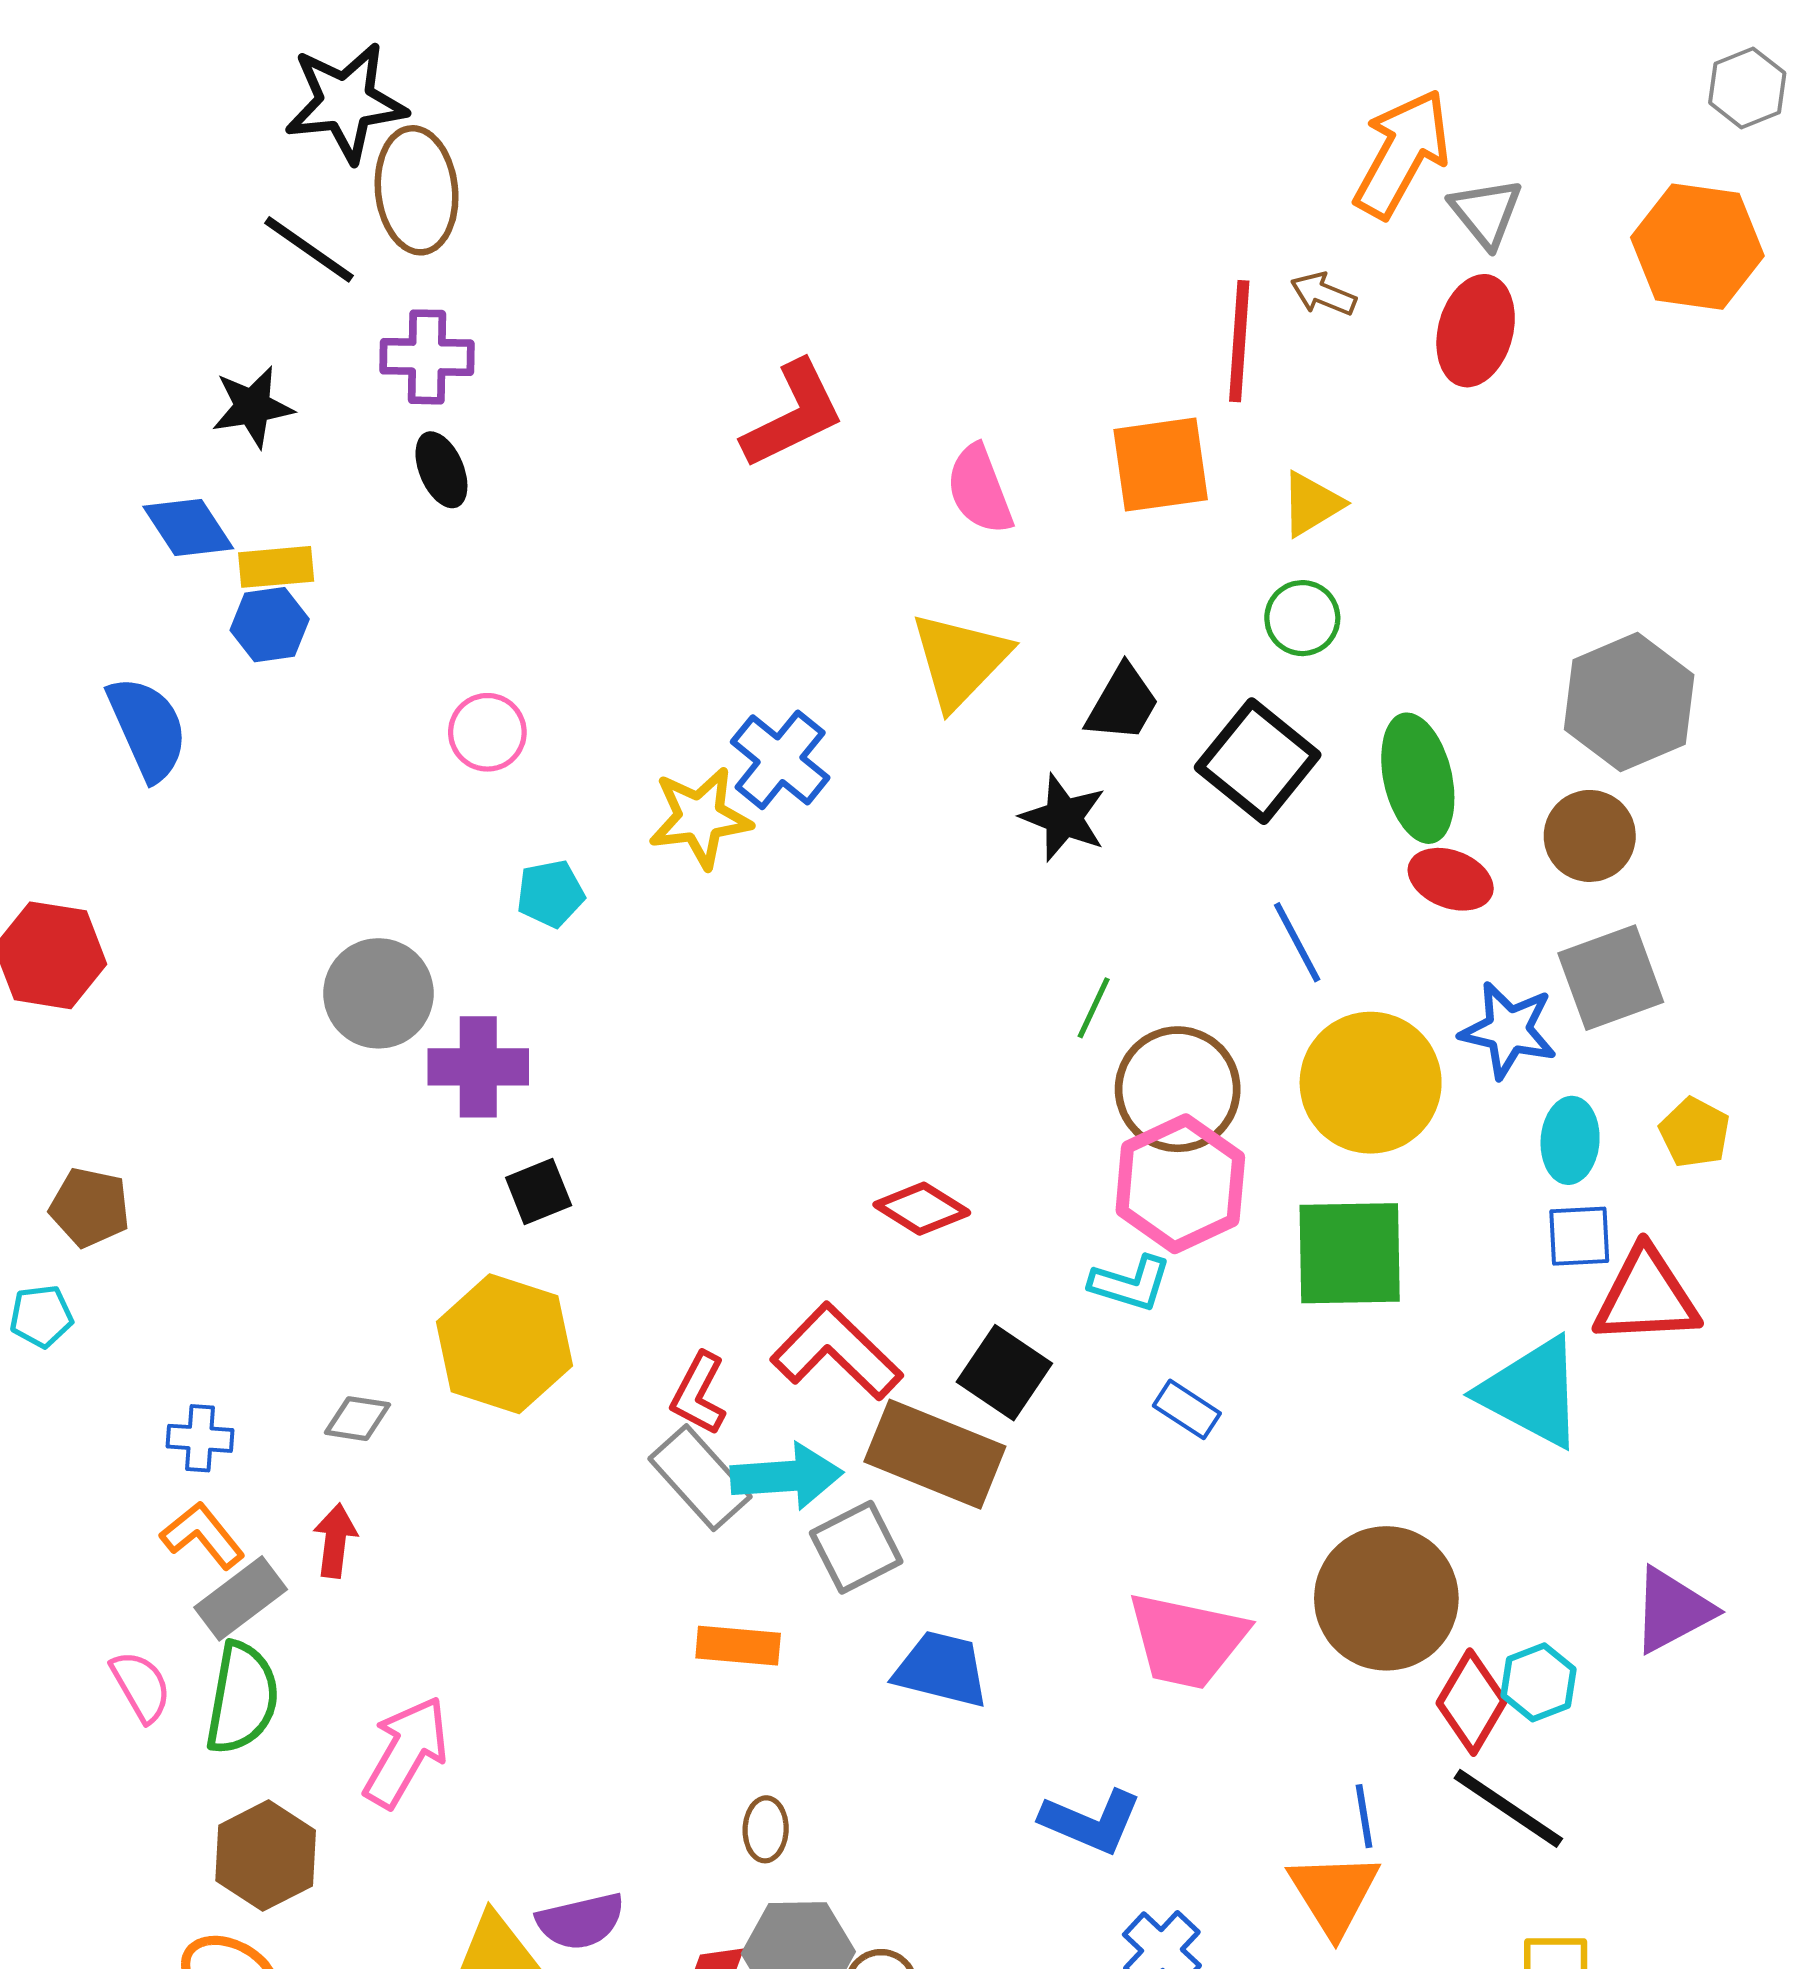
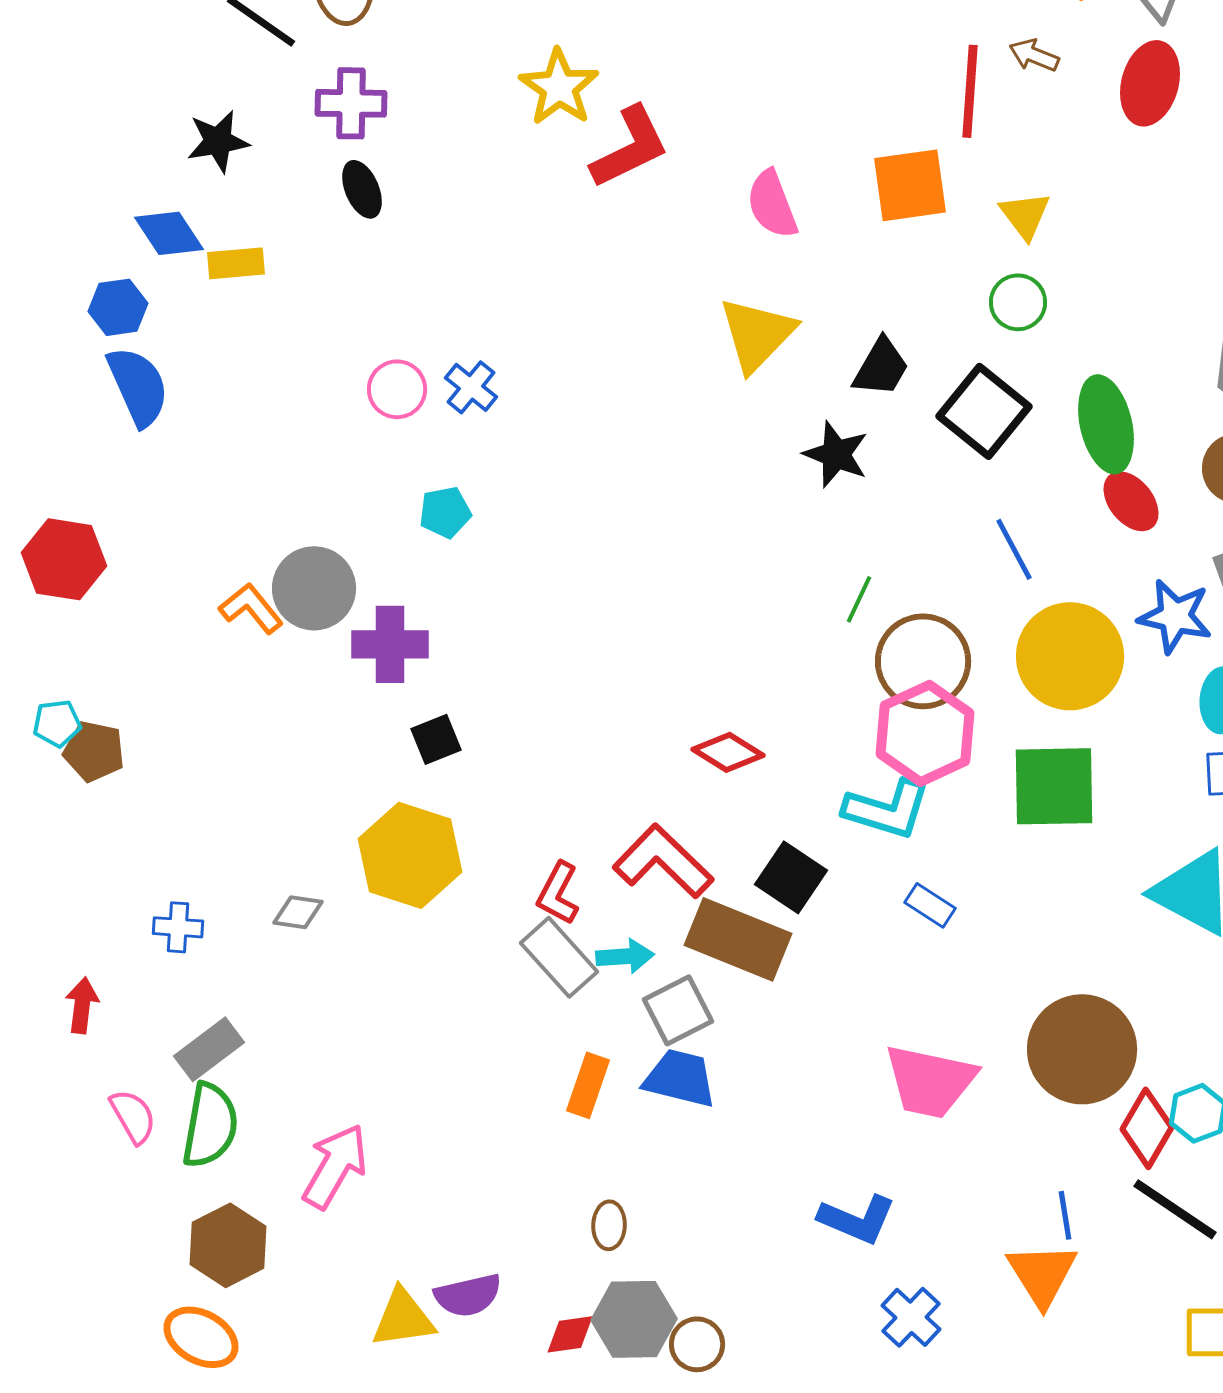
yellow triangle: (1312, 504) -> (1025, 215), turned -36
blue hexagon: (270, 625) -> (118, 307), moved
blue cross: (780, 760) -> (471, 387), moved, size x0.7
yellow star: (700, 818) -> (559, 87), moved, turned -30
red ellipse: (1451, 879) -> (1131, 501), turned 30
cyan L-shape: (1130, 1283) -> (887, 809), size x1.4
cyan pentagon: (41, 1316) -> (57, 723), moved
cyan arrow: (787, 1476) -> (625, 956), size x0.7
orange L-shape: (203, 1535) -> (251, 608), moved
red arrow: (335, 1541) -> (82, 1005), moved
orange rectangle: (738, 1646) -> (588, 1085), turned -76
blue trapezoid: (941, 1669) -> (680, 1078), moved

